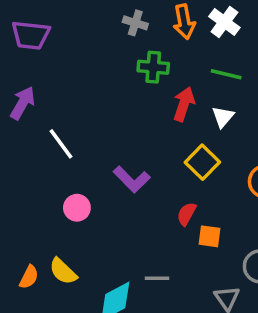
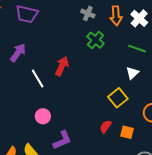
green cross: (153, 67) -> (95, 40), turned 30
red arrow: (184, 104) -> (62, 66), moved
purple L-shape: (132, 179) -> (62, 140), moved, turned -75
orange square: (210, 236) -> (127, 132), moved

